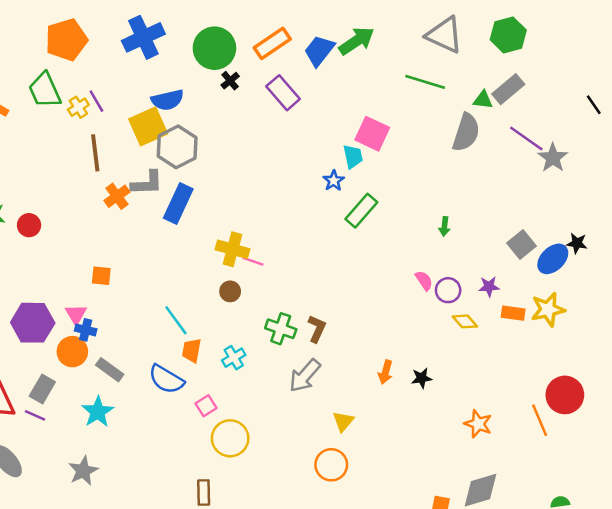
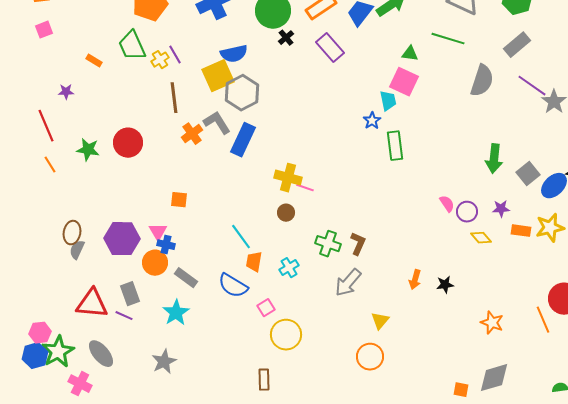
green triangle: (483, 100) -> (410, 54), moved
gray L-shape: (147, 183) -> (217, 123), turned -120
green rectangle: (361, 211) -> (395, 146), turned -48
red circle: (29, 225) -> (128, 143), moved, size x1.5
green arrow: (444, 226) -> (494, 159), moved, size x1.8
gray rectangle: (42, 389) -> (130, 294), turned -50

